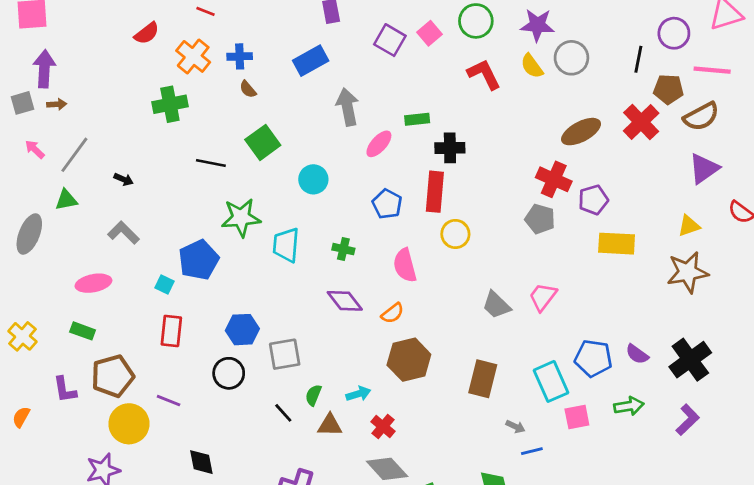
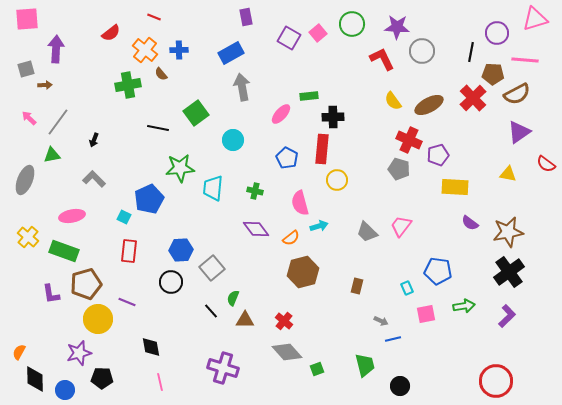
yellow semicircle: (532, 66) -> (393, 101), moved
purple arrow: (44, 69) -> (56, 49), moved
red L-shape: (484, 74) -> (382, 59), moved
brown semicircle: (248, 89) -> (161, 74), moved
gray square: (22, 103) -> (26, 69), moved
gray arrow: (348, 107) -> (242, 87), moved
black arrow: (124, 179) -> (94, 140), turned 88
yellow triangle: (689, 226) -> (508, 174), turned 30
brown star: (688, 272) -> (508, 232), moved
green rectangle: (83, 331) -> (64, 251), size x1.6
yellow cross: (22, 336) -> (28, 237), moved
gray square: (285, 354) -> (212, 268), turned -30
purple semicircle: (637, 354) -> (470, 223), moved
brown rectangle: (483, 379) -> (357, 286), size x0.6
cyan rectangle: (551, 381) -> (407, 288), size x0.5
cyan arrow: (358, 394) -> (319, 226), moved
orange semicircle: (21, 417) -> (19, 352), moved

